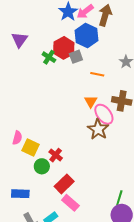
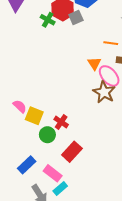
orange line: (97, 74) -> (111, 43), moved
pink semicircle: (17, 138) -> (20, 106), turned -56
blue rectangle: (20, 194) -> (27, 165), turned -42
pink rectangle: (70, 203) -> (53, 173), moved

